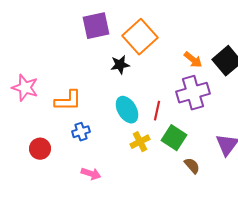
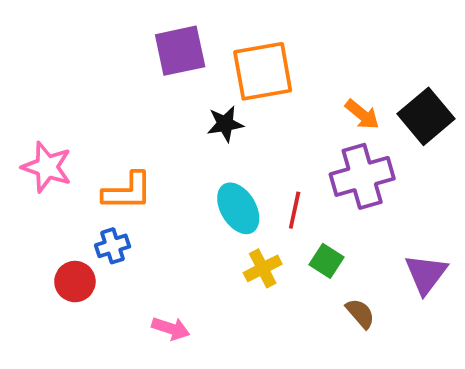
orange square: (140, 37) -> (263, 71), turned 32
blue cross: (81, 132) -> (113, 246), moved
green square: (174, 138) -> (326, 261), size x0.7

